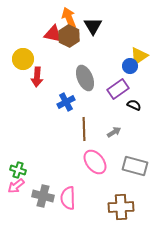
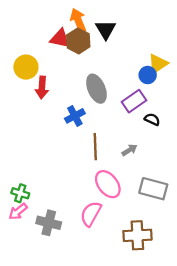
pink semicircle: (68, 198) -> (91, 214), moved, turned 30

